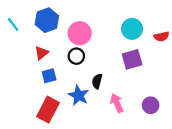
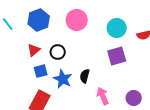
pink circle: (80, 33) -> (77, 20), moved
black circle: (76, 56) -> (58, 52), moved
blue star: (79, 95) -> (63, 79), moved

